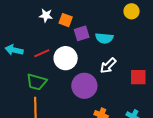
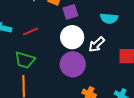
cyan semicircle: (104, 38) -> (109, 18), moved
white circle: (66, 58) -> (72, 37), moved

